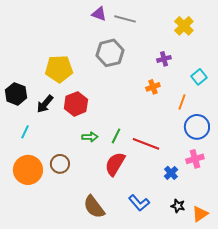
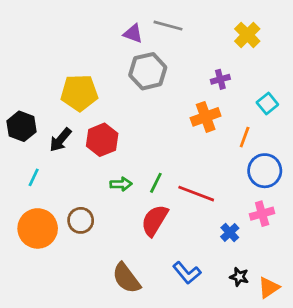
purple triangle: (99, 14) -> (133, 34), moved
orange cross: (153, 87) -> (206, 117), size x1.5

